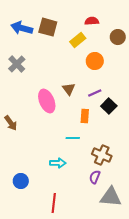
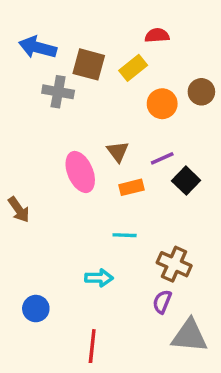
brown square: (48, 27) -> (89, 64), moved
brown circle: (118, 37) -> (201, 92), moved
gray cross: (17, 64) -> (58, 92), moved, turned -36
orange rectangle: (85, 116) -> (131, 187), moved, turned 72

